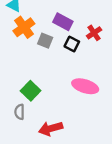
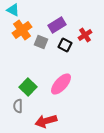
purple rectangle: (63, 22) -> (57, 25), turned -60
pink ellipse: (85, 86) -> (61, 84), moved, turned -65

